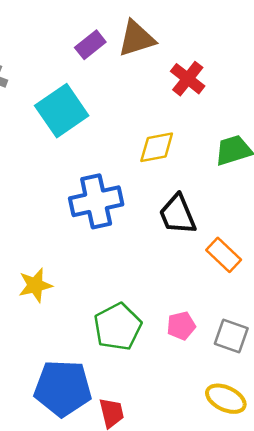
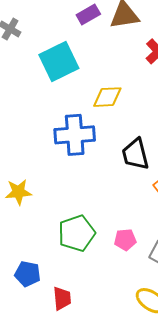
yellow diamond: (157, 147) -> (107, 97), moved
blue pentagon: (63, 388) -> (28, 274), size x0.6

